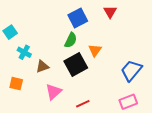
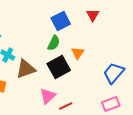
brown triangle: (42, 66) -> (26, 69), size x1.5
pink triangle: (54, 92) -> (48, 96), moved

